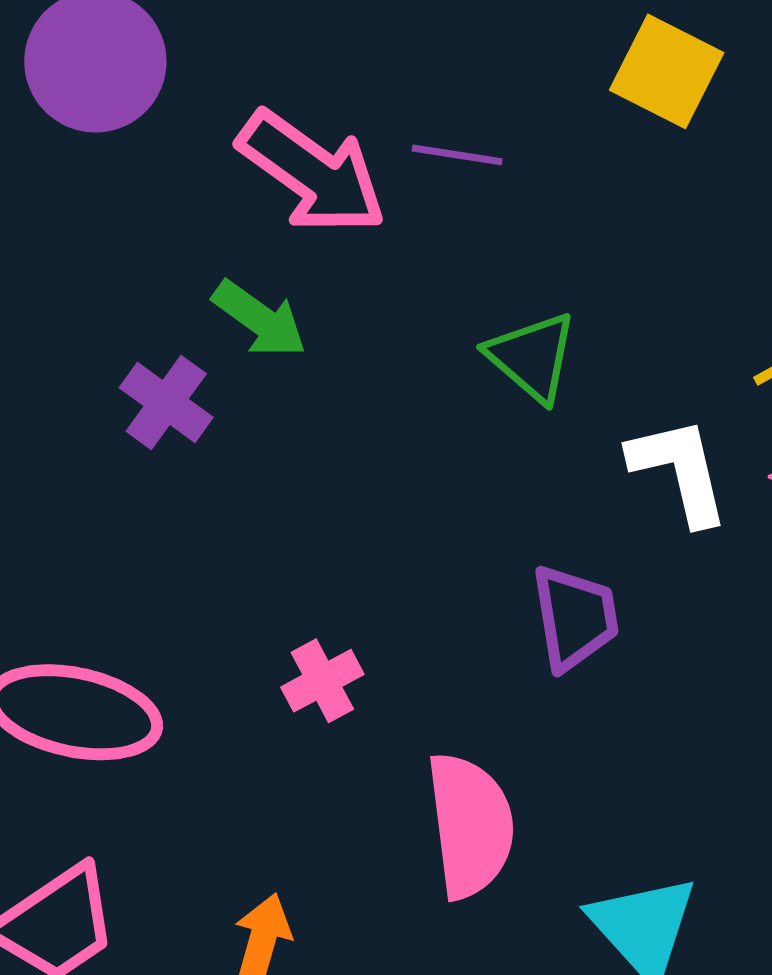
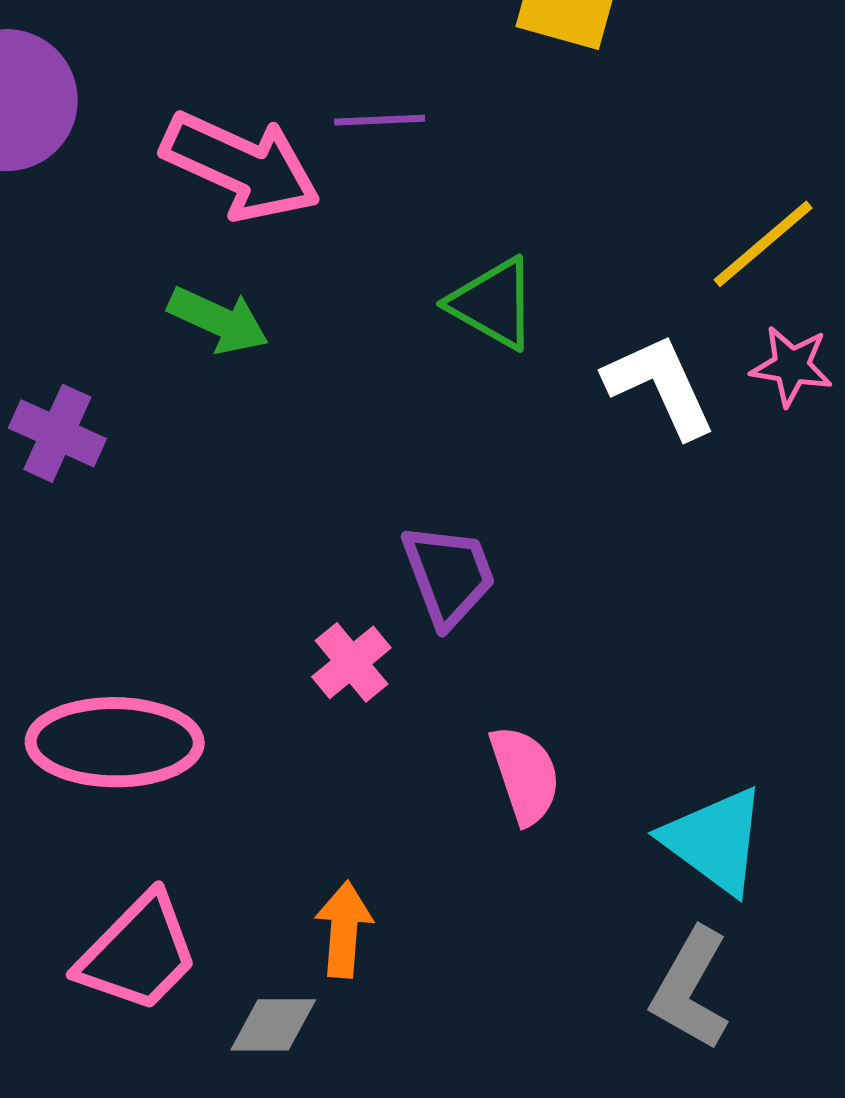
purple cross: (166, 402) -> (57, 433), moved
purple trapezoid: (575, 617) -> (449, 575), moved
pink semicircle: (470, 825) -> (525, 775), size x0.7

